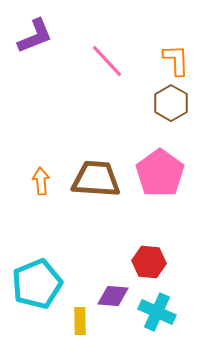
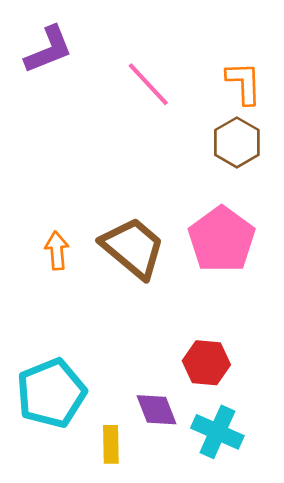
brown trapezoid: (96, 179) -> (133, 248), turned 36
purple diamond: (113, 296) -> (157, 410), turned 64

